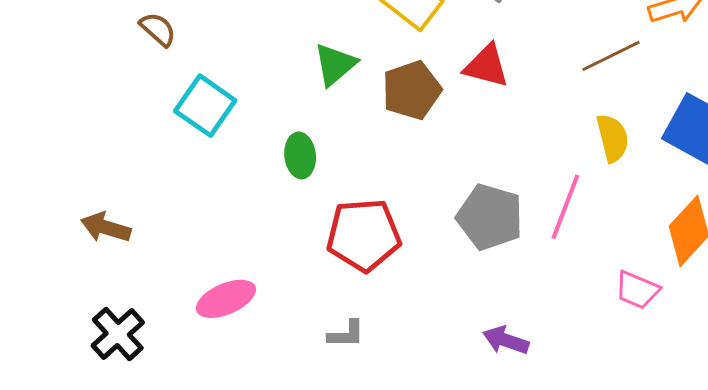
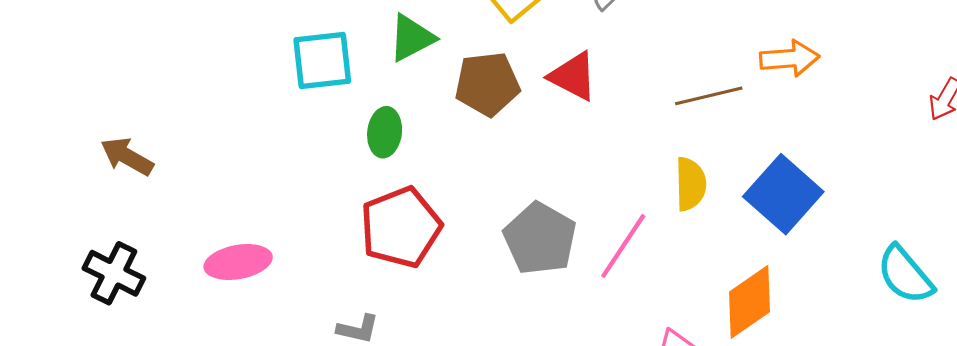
cyan square: (205, 106) -> (322, 61), moved, turned 36
green ellipse: (300, 155) -> (385, 132), moved
red pentagon: (364, 235) -> (401, 227), turned -30
black cross: (118, 334) -> (114, 273), turned -34

